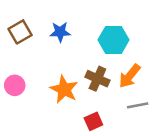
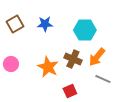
gray line: (138, 105) -> (103, 79), turned 35

